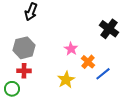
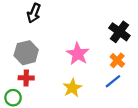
pink star: (71, 49) -> (78, 54), size x1.5
orange cross: (88, 62) -> (117, 60), moved

